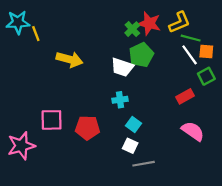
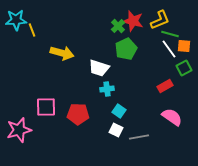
white trapezoid: (122, 67) -> (99, 68), moved
gray line: (144, 164) -> (139, 137), moved

